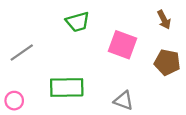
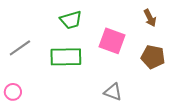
green rectangle: (67, 87) -> (66, 57), moved

